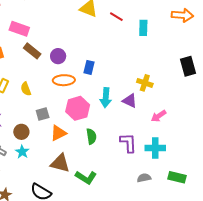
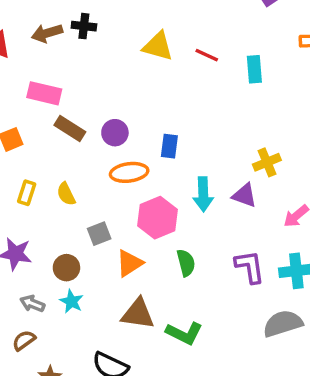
yellow cross: (145, 83) -> (267, 162), turned -35
gray semicircle: (144, 178) -> (283, 324), size x1.6

